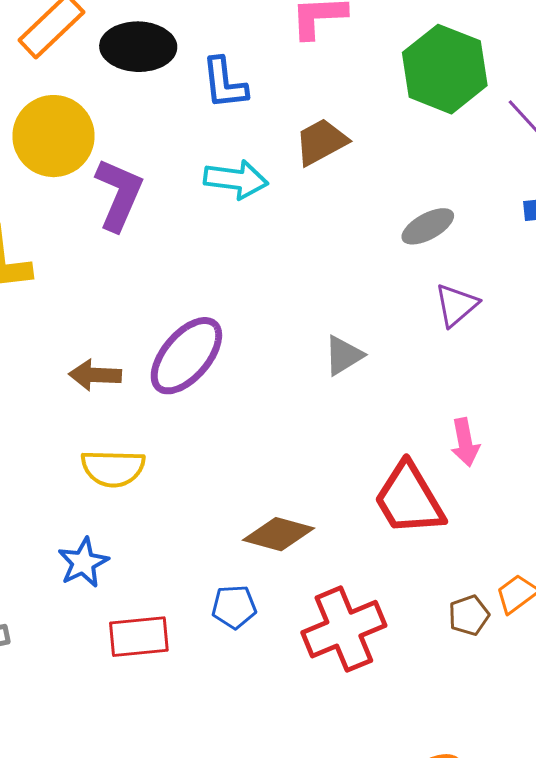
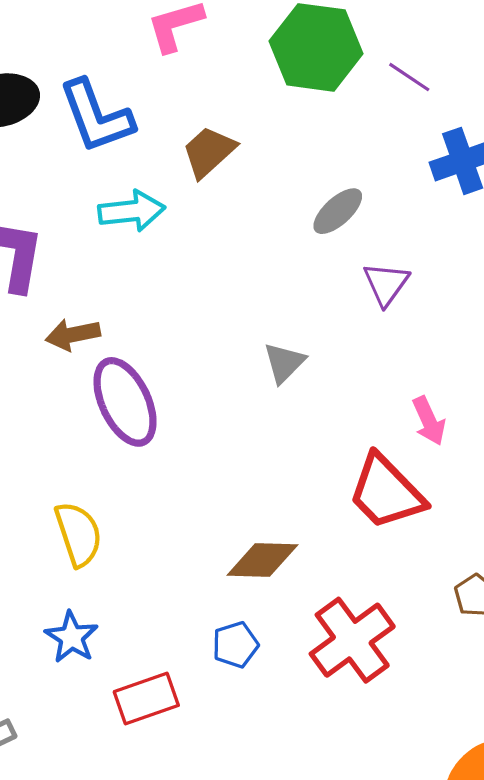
blue L-shape: (224, 83) -> (96, 116), size x1.4
purple ellipse: (186, 356) -> (125, 402), turned -52
brown arrow: (95, 375) -> (73, 335), moved
yellow semicircle: (113, 468) -> (78, 534), turned -96

